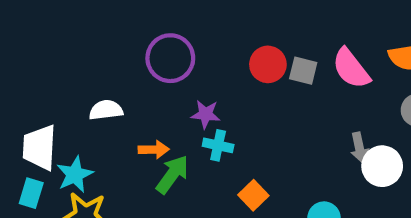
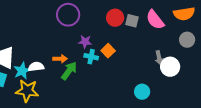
white semicircle: (106, 110) -> (36, 67), moved
orange square: (253, 195) -> (108, 51), moved

